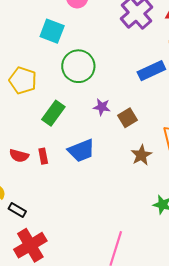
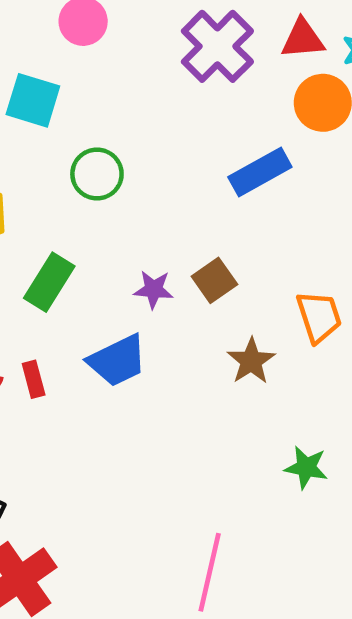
green circle: (78, 66) -> (97, 174), size x0.7
purple star: (102, 107) -> (154, 289), moved

